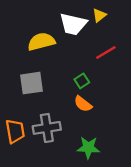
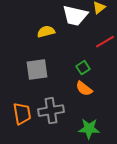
yellow semicircle: (41, 42) -> (46, 32), size x0.7

